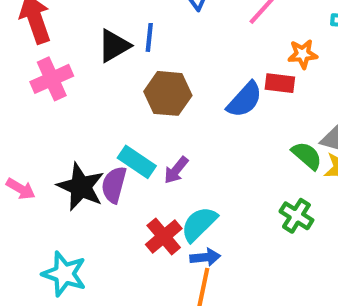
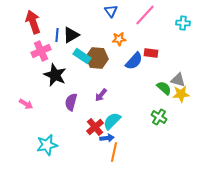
blue line: (149, 37) -> (57, 35), moved
orange star: (303, 54) -> (119, 39), moved
cyan rectangle: (137, 162) -> (82, 56), moved
black star: (81, 187) -> (55, 75), moved
blue arrow: (205, 257) -> (107, 138), moved
cyan star: (64, 274) -> (47, 145), turned -30

